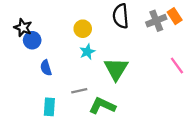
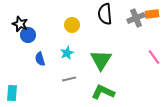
orange rectangle: (175, 16) -> (152, 14), turned -64
cyan star: (87, 52) -> (67, 53), moved
green L-shape: (102, 106) -> (103, 92), moved
cyan rectangle: (49, 107) -> (12, 93), moved

